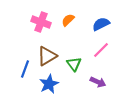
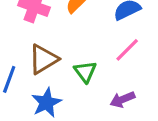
purple arrow: (98, 82) -> (122, 100), turned 133

